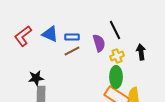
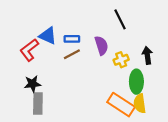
black line: (115, 30) -> (120, 19), moved
red L-shape: (23, 36) -> (29, 50), moved
green ellipse: (116, 77) -> (136, 82), moved

